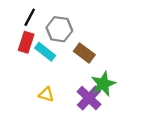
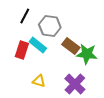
red rectangle: (26, 42) -> (22, 50), moved
green star: (103, 84) -> (87, 54), moved, turned 30

